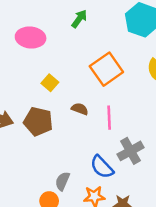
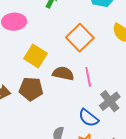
yellow square: (50, 83) -> (35, 56), size x1.6
brown semicircle: (80, 109) -> (63, 73), size x1.5

